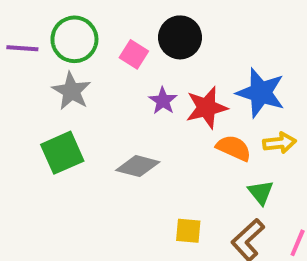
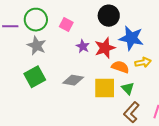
black circle: (180, 37) -> (109, 16), moved
green triangle: (261, 192) -> (128, 88), moved
yellow square: (188, 231) -> (105, 88), moved, size x1.6

